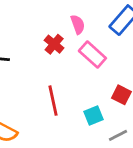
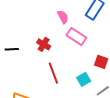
red cross: (54, 44) -> (44, 44), moved

